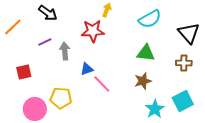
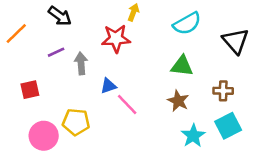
brown cross: (184, 63) -> (223, 91), moved
brown star: (143, 81) -> (178, 101), turned -30

